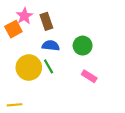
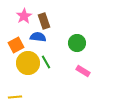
orange square: (13, 29) -> (16, 45), moved
blue semicircle: (51, 46) -> (38, 37), moved

